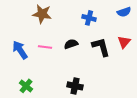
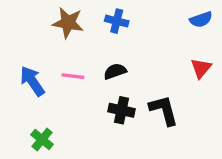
blue cross: (89, 18) -> (117, 21), moved
black L-shape: (101, 47) -> (164, 110), moved
black cross: (75, 86) -> (122, 110), moved

